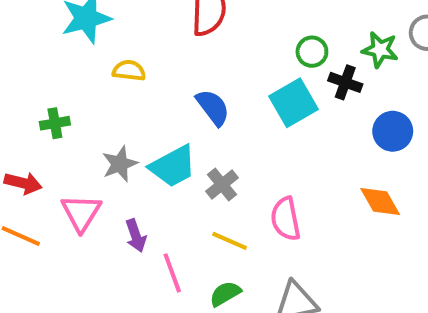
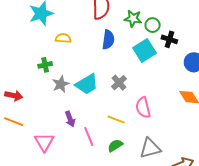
green star: (380, 50) -> (133, 19), moved
blue semicircle: (213, 107) -> (108, 40), moved, turned 48
green cross: (55, 123) -> (45, 65), moved
gray cross: (222, 184) -> (119, 83), moved
pink triangle: (81, 213) -> (44, 142), moved

